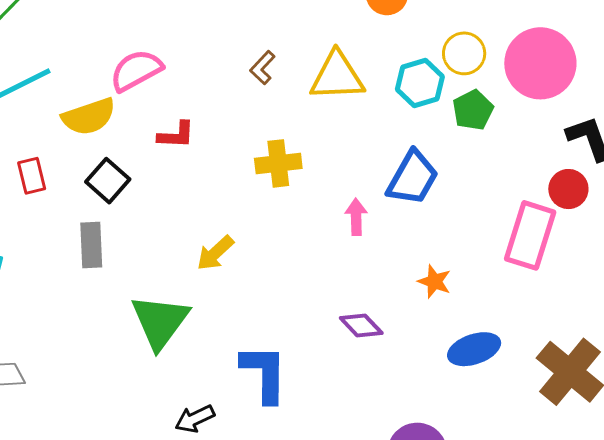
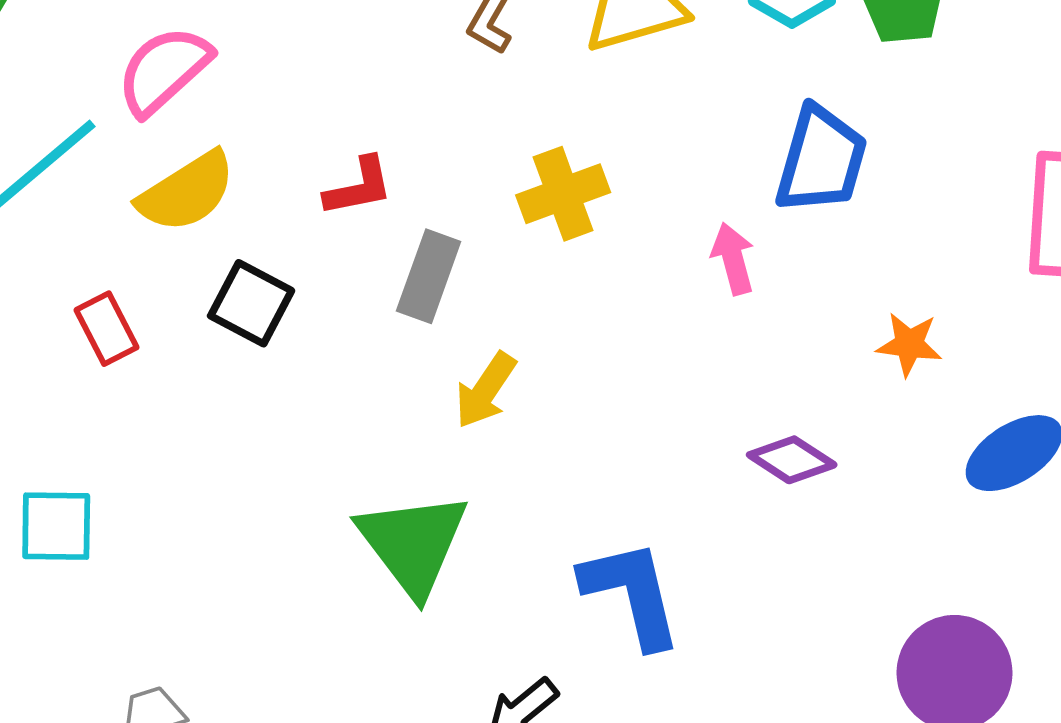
pink semicircle: (136, 70) -> (164, 70), moved
gray rectangle: (91, 245) -> (429, 276), moved, turned 36

